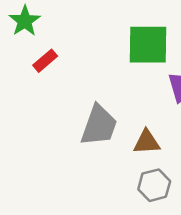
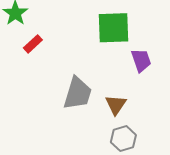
brown triangle: (147, 142) -> (116, 105), turned -50

